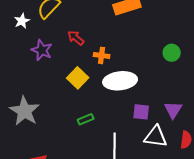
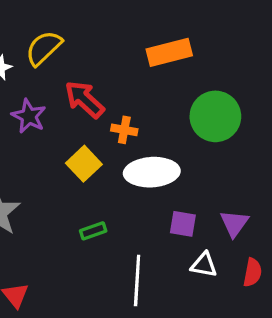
red arrow: (76, 38) -> (84, 99), size x1.5
green circle: (172, 53) -> (215, 116), moved, size x1.8
white triangle: (156, 137) -> (204, 265), size x0.7

